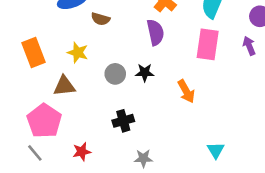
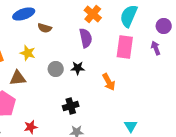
black cross: (123, 121) -> (71, 106), moved

